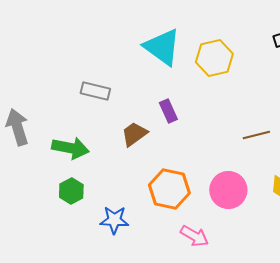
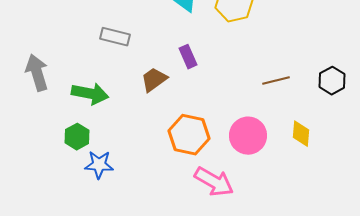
green hexagon: (71, 191) -> (77, 137), moved
blue star: (114, 220) -> (99, 165), moved
pink arrow: (194, 236) -> (214, 182), size x1.4

